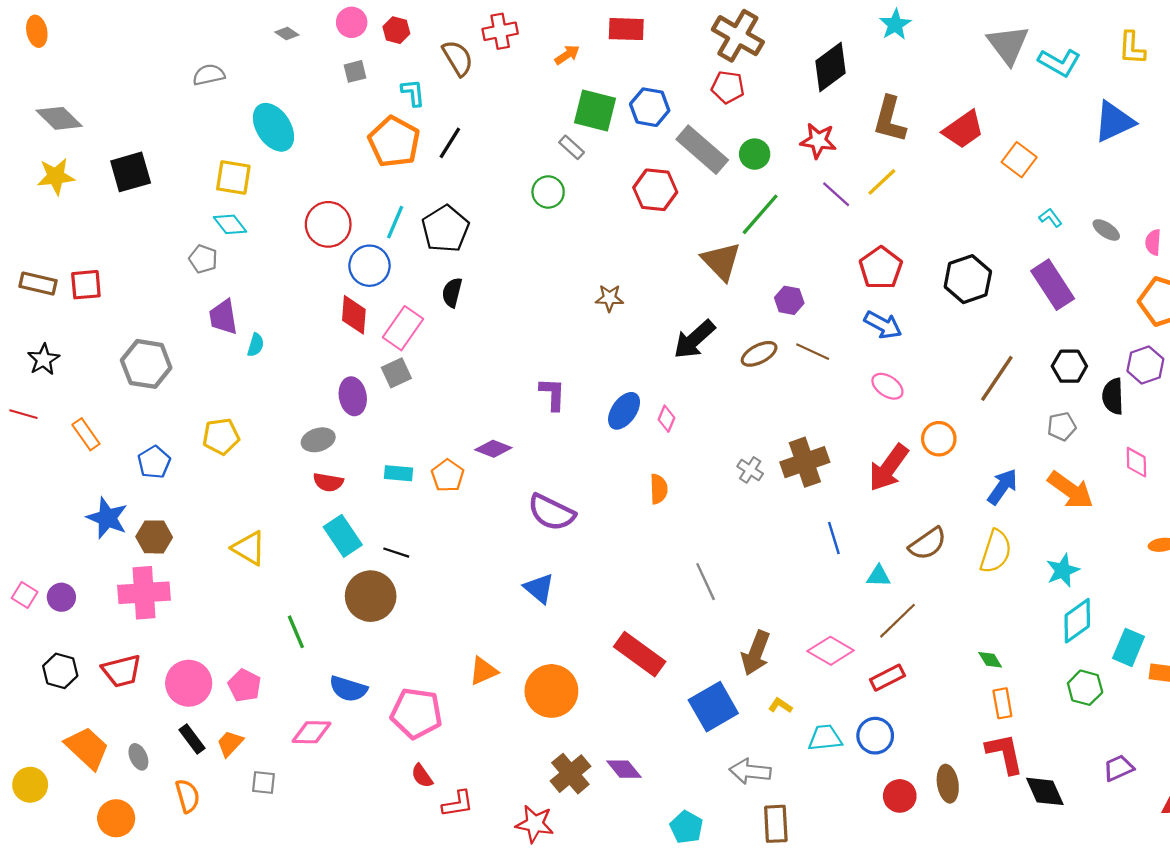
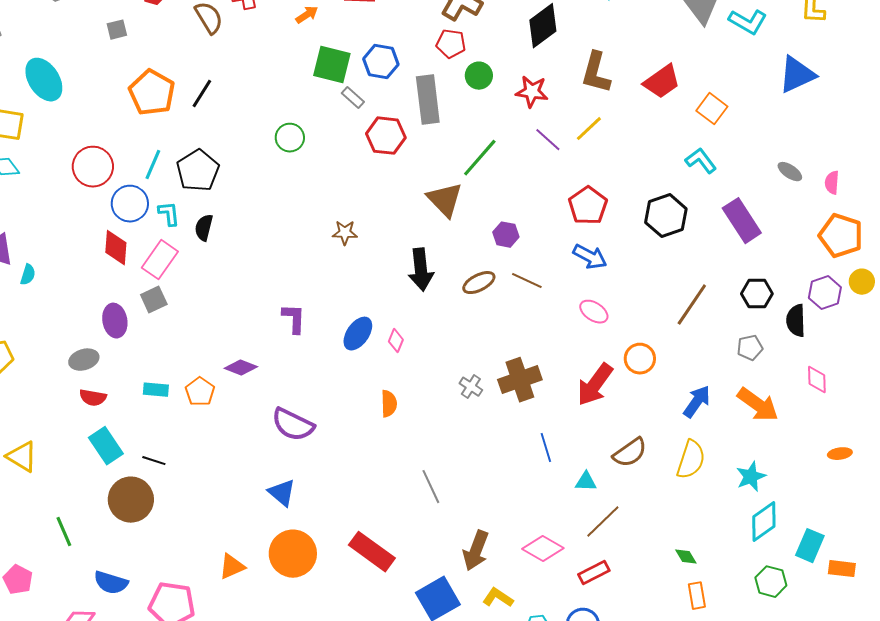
cyan L-shape: (413, 93) -> (169, 214), moved
gray rectangle: (572, 147) -> (353, 98), moved
gray rectangle: (702, 150) -> (428, 100), turned 42
green circle: (755, 154) -> (479, 76), moved
cyan L-shape: (1050, 218) -> (701, 161), moved, size x1.5
black arrow: (694, 339) -> (421, 270), turned -54
orange circle: (551, 691) -> (293, 554), moved
yellow L-shape: (780, 706) -> (498, 598), size x1.4

